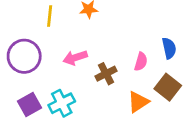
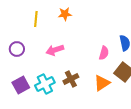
purple circle: (24, 56) -> (17, 49), size x0.6
brown cross: (106, 74) -> (71, 79), moved

